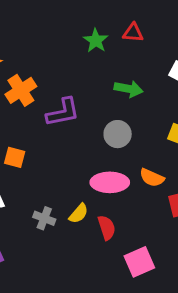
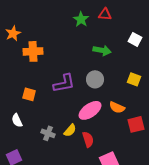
orange cross: (21, 90) -> (33, 51), turned 30
purple L-shape: (63, 112) -> (64, 83), moved
pink ellipse: (110, 182) -> (90, 110), turned -35

